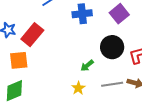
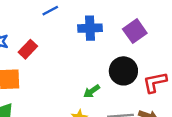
red rectangle: (32, 35) -> (28, 49), size x0.7

